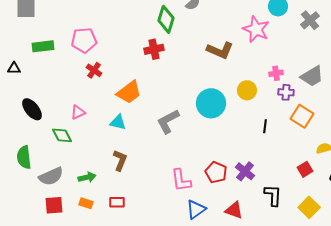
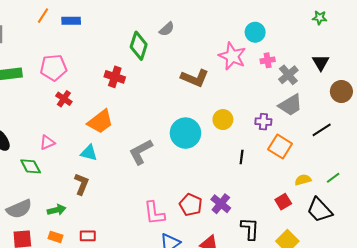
gray cross: (310, 20) -> (288, 75), moved
red cross: (154, 49) -> (115, 77), moved, turned 30
pink cross: (276, 73) -> (268, 60), moved
brown L-shape: (120, 160) -> (82, 184), moved

